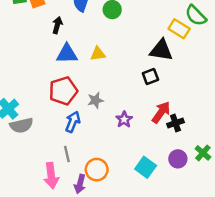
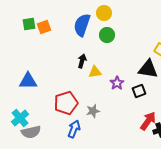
black arrow: (57, 25) -> (82, 61), moved
blue triangle: (67, 54) -> (28, 81), moved
purple star: (124, 119) -> (117, 83), moved

